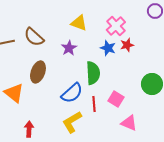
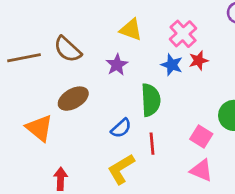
brown ellipse: (38, 72) -> (73, 99), turned 40
blue semicircle: (72, 93) -> (121, 128), size x0.7
pink square: (116, 99) -> (201, 137), moved

